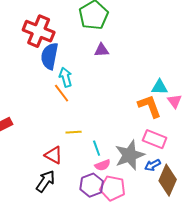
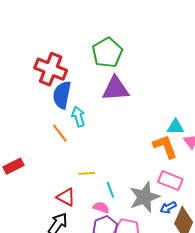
purple triangle: (102, 50) -> (116, 89), size x1.8
orange line: (62, 93) -> (60, 133), moved
pink semicircle: (103, 165) -> (101, 207), moved, turned -140

